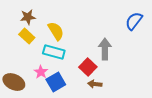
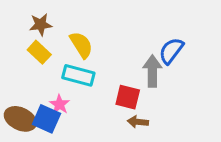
blue semicircle: (134, 21) -> (171, 51), moved
red square: (88, 67) -> (128, 97), turned -30
blue square: (56, 82) -> (46, 119), moved, turned -36

